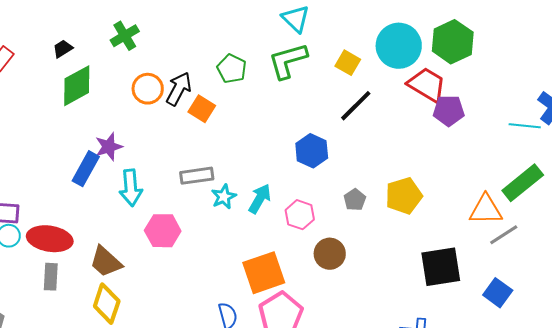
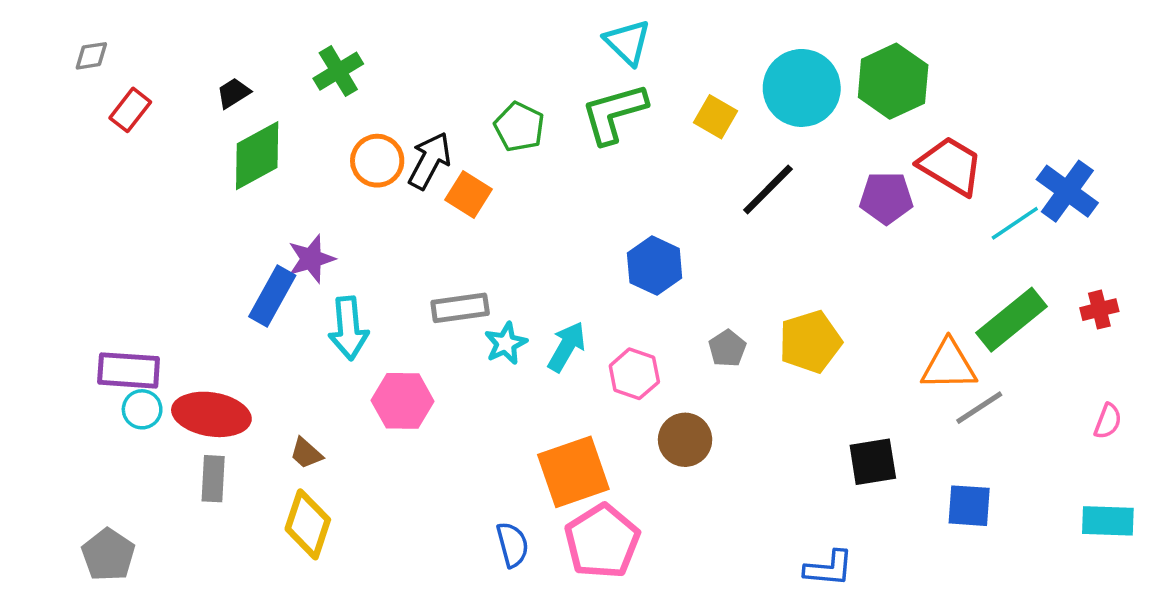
red trapezoid: (427, 85) -> (951, 166), moved
black line: (356, 106) -> (768, 189), moved
cyan line: (525, 126) -> (1015, 223), turned -40
brown trapezoid: (106, 262) -> (306, 453), size x0.6
black square: (441, 267) -> (873, 462), size x0.7
blue square: (498, 293) -> (969, 506), turned -32

